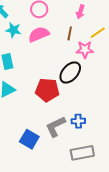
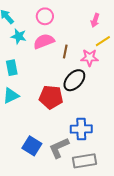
pink arrow: (80, 12) -> (95, 20), moved
brown line: (70, 33) -> (65, 52), moved
blue cross: (78, 121) -> (81, 129), size x1.5
gray L-shape: (56, 127) -> (59, 148), moved

